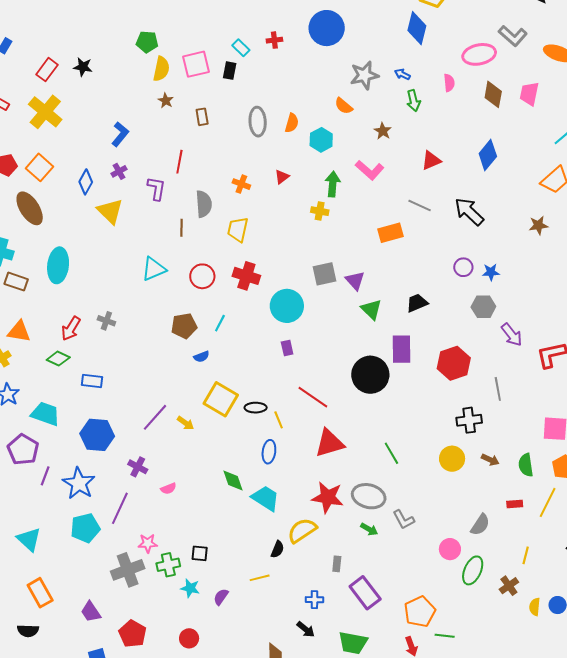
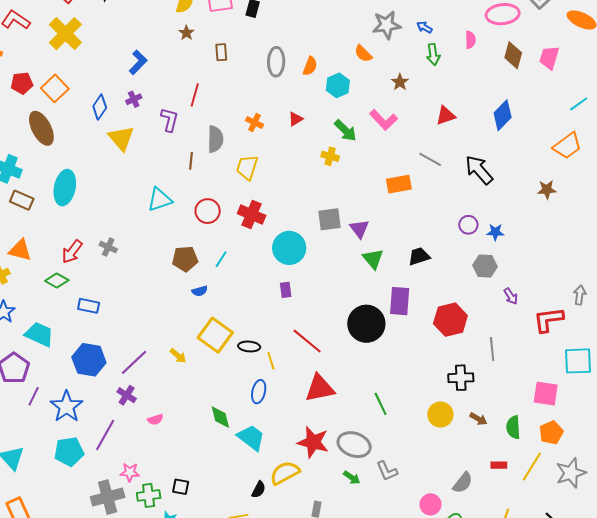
green arrow: (333, 184) -> (345, 130), turned 125
purple arrow: (512, 335) -> (511, 296), size x0.7
purple line: (155, 417) -> (134, 362), moved

